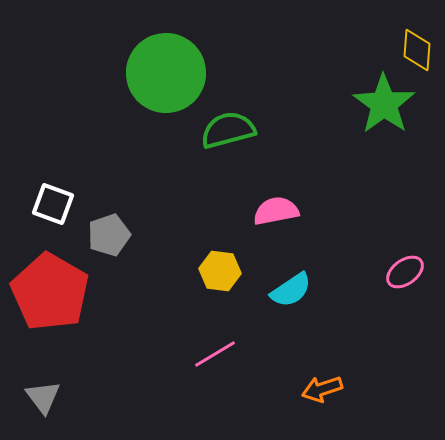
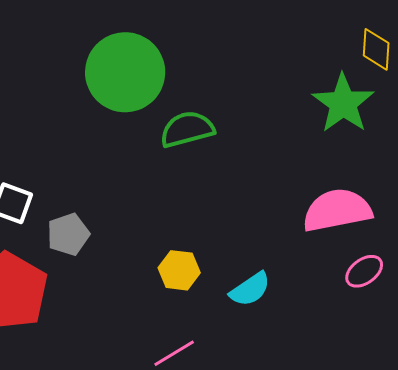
pink semicircle: (276, 211) -> (337, 210), moved, size x1.5

